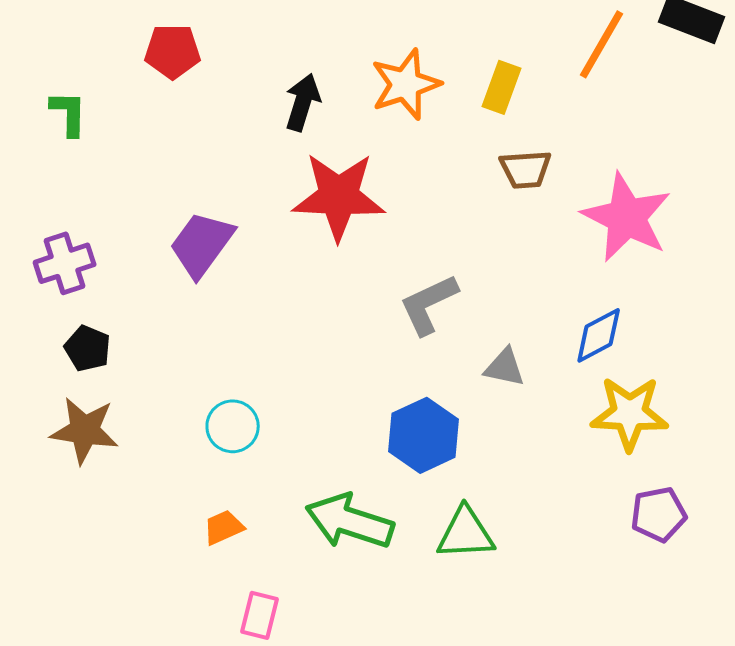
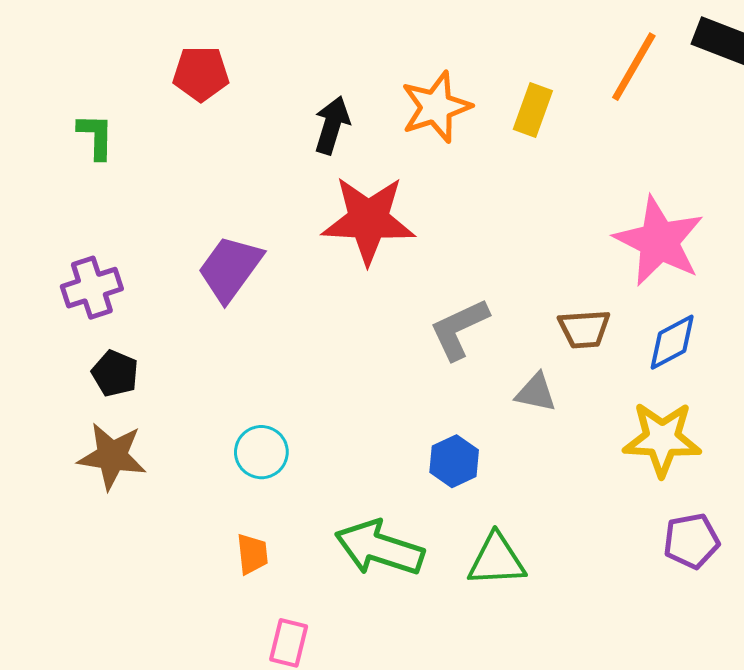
brown trapezoid: (526, 169) -> (584, 329), moved
blue diamond: (599, 335) -> (672, 342), moved
blue hexagon: (424, 435) -> (454, 461), size x0.7
orange trapezoid: (224, 527) -> (252, 554), turned 108

